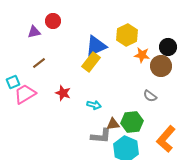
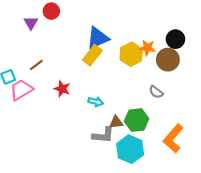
purple triangle: (34, 32) -> (31, 23), turned -48
yellow hexagon: (127, 35) -> (131, 54), moved
brown line: (39, 63) -> (36, 65), moved

